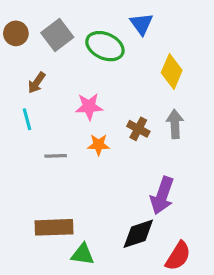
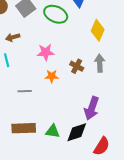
brown arrow: (37, 83) -> (13, 37), turned 40
gray line: (56, 156) -> (25, 91), moved
green triangle: (83, 254) -> (53, 131), moved

